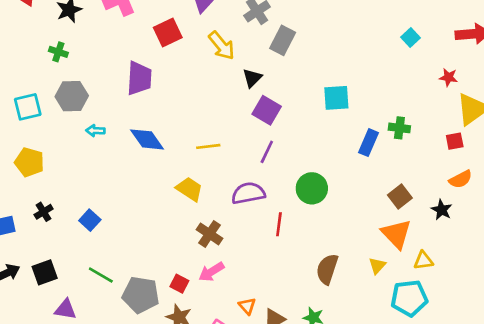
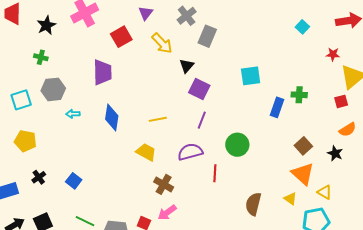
blue diamond: (147, 139) -> (112, 117), turned 48
yellow triangle: (423, 261) -> (325, 192), turned 42
yellow triangle: (377, 266) -> (290, 199), turned -32

